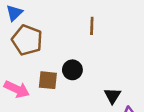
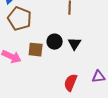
black triangle: (113, 96) -> (75, 44), moved

